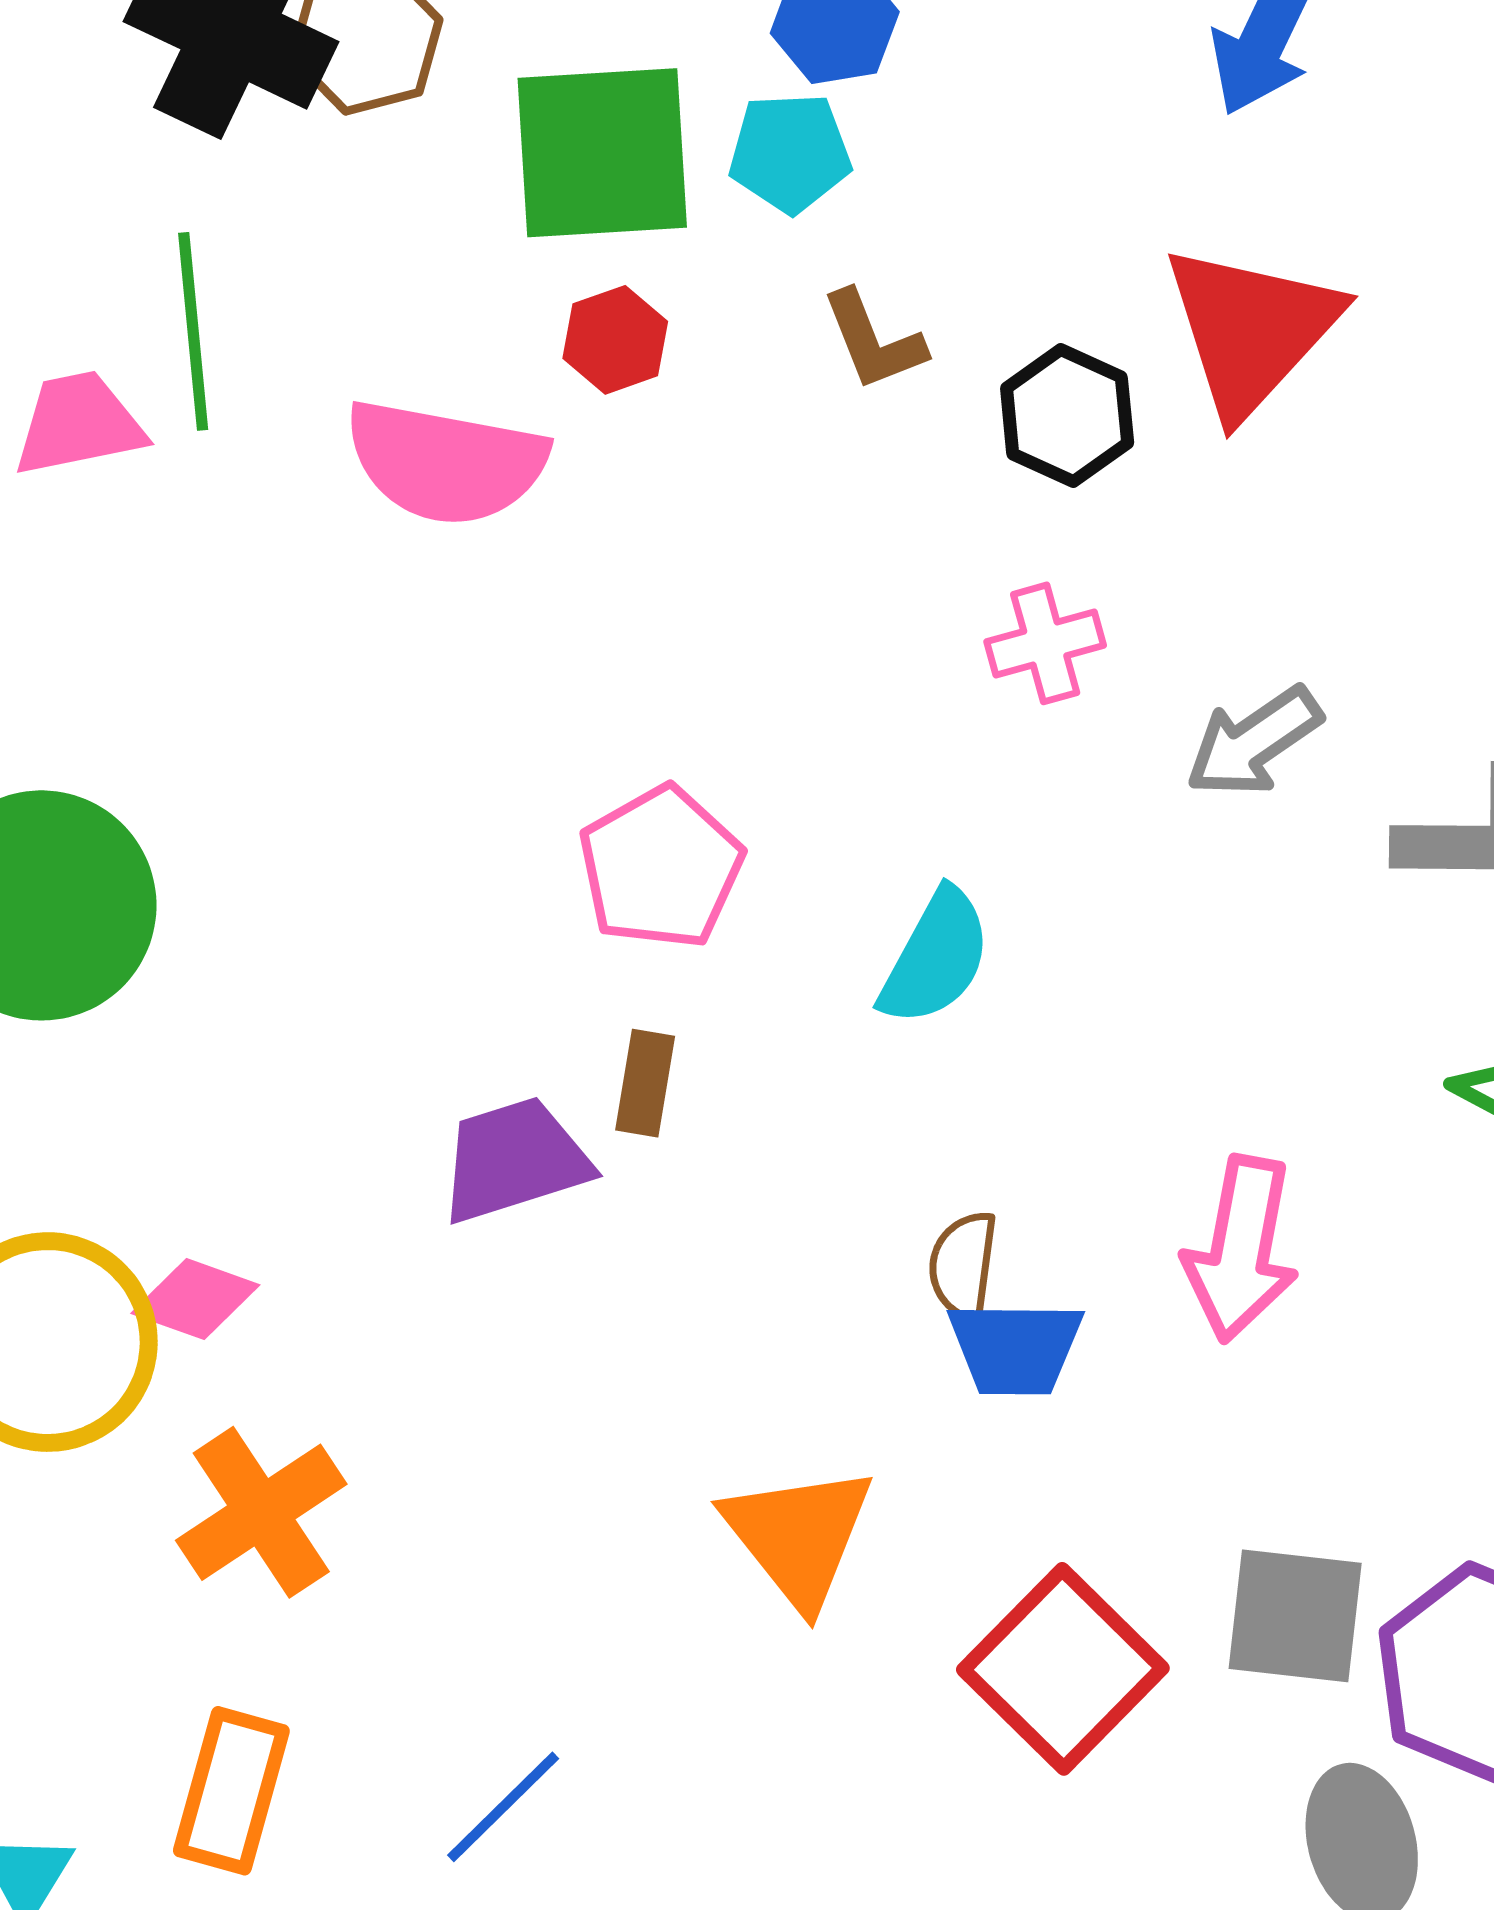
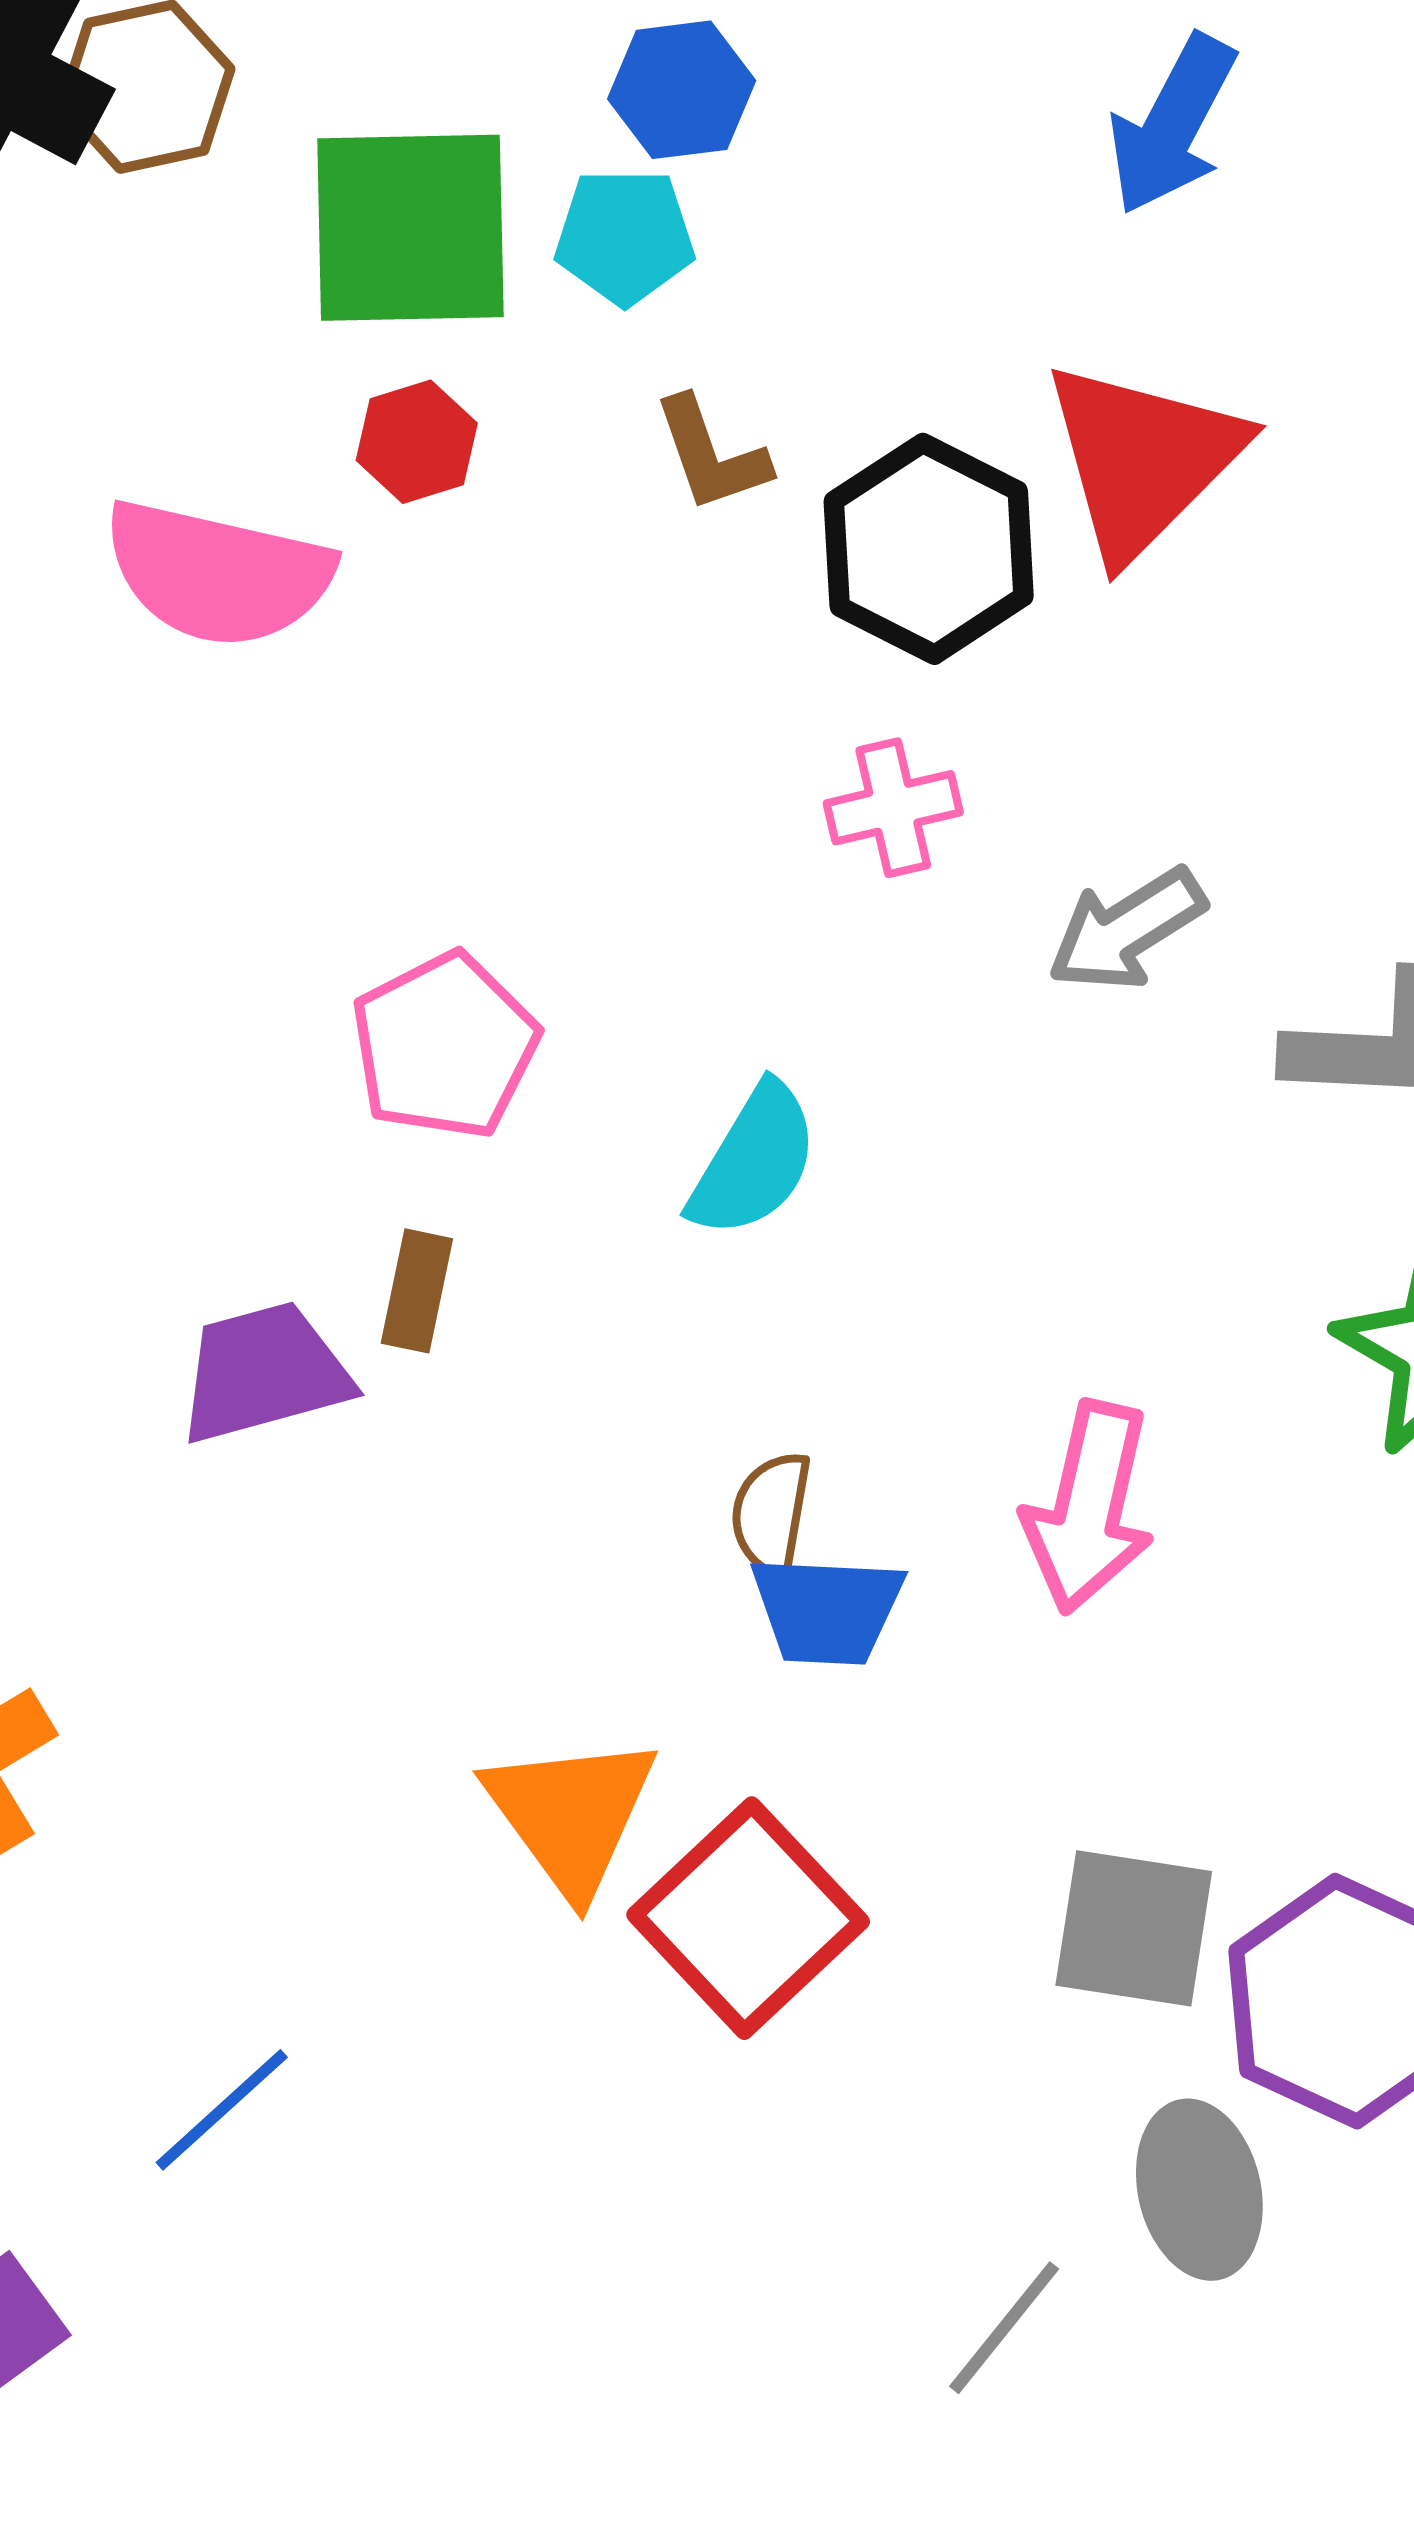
black hexagon: (1067, 416) -> (929, 549), size x1.4
red square: (1063, 1669) -> (748, 1918), moved

